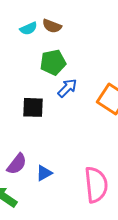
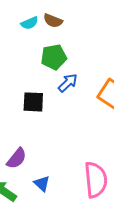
blue triangle: (44, 173) -> (42, 184), moved, turned -48

